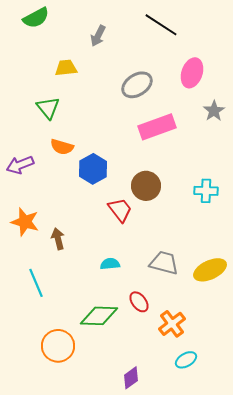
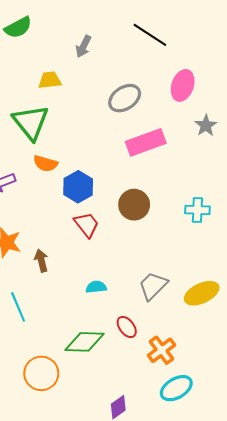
green triangle: (48, 108) -> (31, 122), size x1.5
red trapezoid: (120, 210) -> (87, 225), moved
gray trapezoid: (164, 263) -> (153, 286), turned -60
cyan ellipse: (186, 360) -> (176, 388), size x1.4

